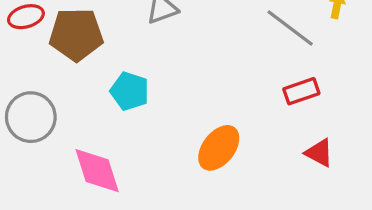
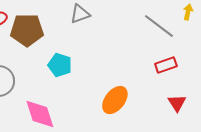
red triangle: (319, 153) -> (177, 103), turned 30

